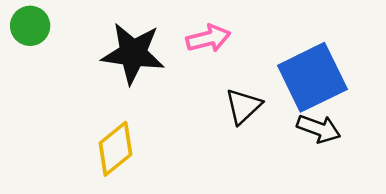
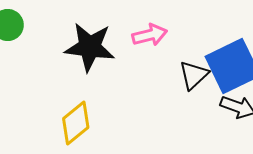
black triangle: (243, 106) -> (194, 75), moved

